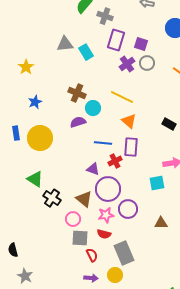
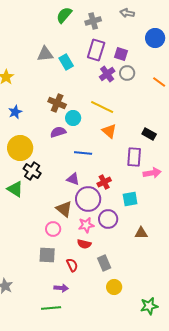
gray cross: (105, 16) -> (93, 21), moved, turned -35
purple rectangle: (131, 147) -> (134, 157), moved
red cross: (115, 161) -> (104, 182), moved
cyan square: (157, 183) -> (130, 199), moved
black cross: (52, 198) -> (32, 171), moved
gray square: (80, 238) -> (47, 255), moved
gray rectangle: (124, 253) -> (104, 263), size x0.7
yellow circle: (115, 275) -> (114, 287), moved
purple arrow: (91, 278) -> (61, 288), moved

